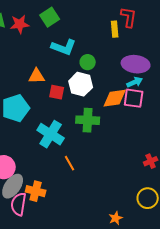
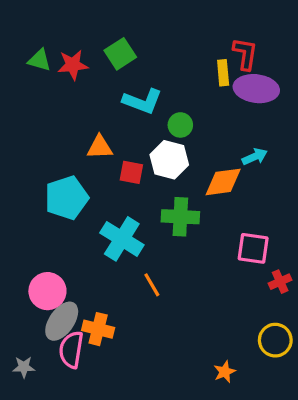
purple ellipse: (136, 64) -> (256, 89), moved
pink square: (134, 98) -> (253, 248), moved

